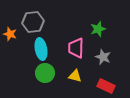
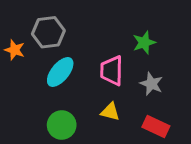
cyan ellipse: (41, 49) -> (60, 72), turned 50
green circle: (45, 73) -> (62, 125), moved

